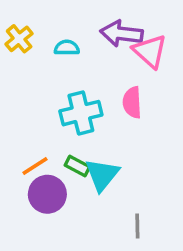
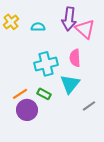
purple arrow: (122, 34) -> (69, 19), turned -90
cyan triangle: (102, 175) -> (70, 84), moved
gray line: (137, 226) -> (89, 106), moved, turned 56

